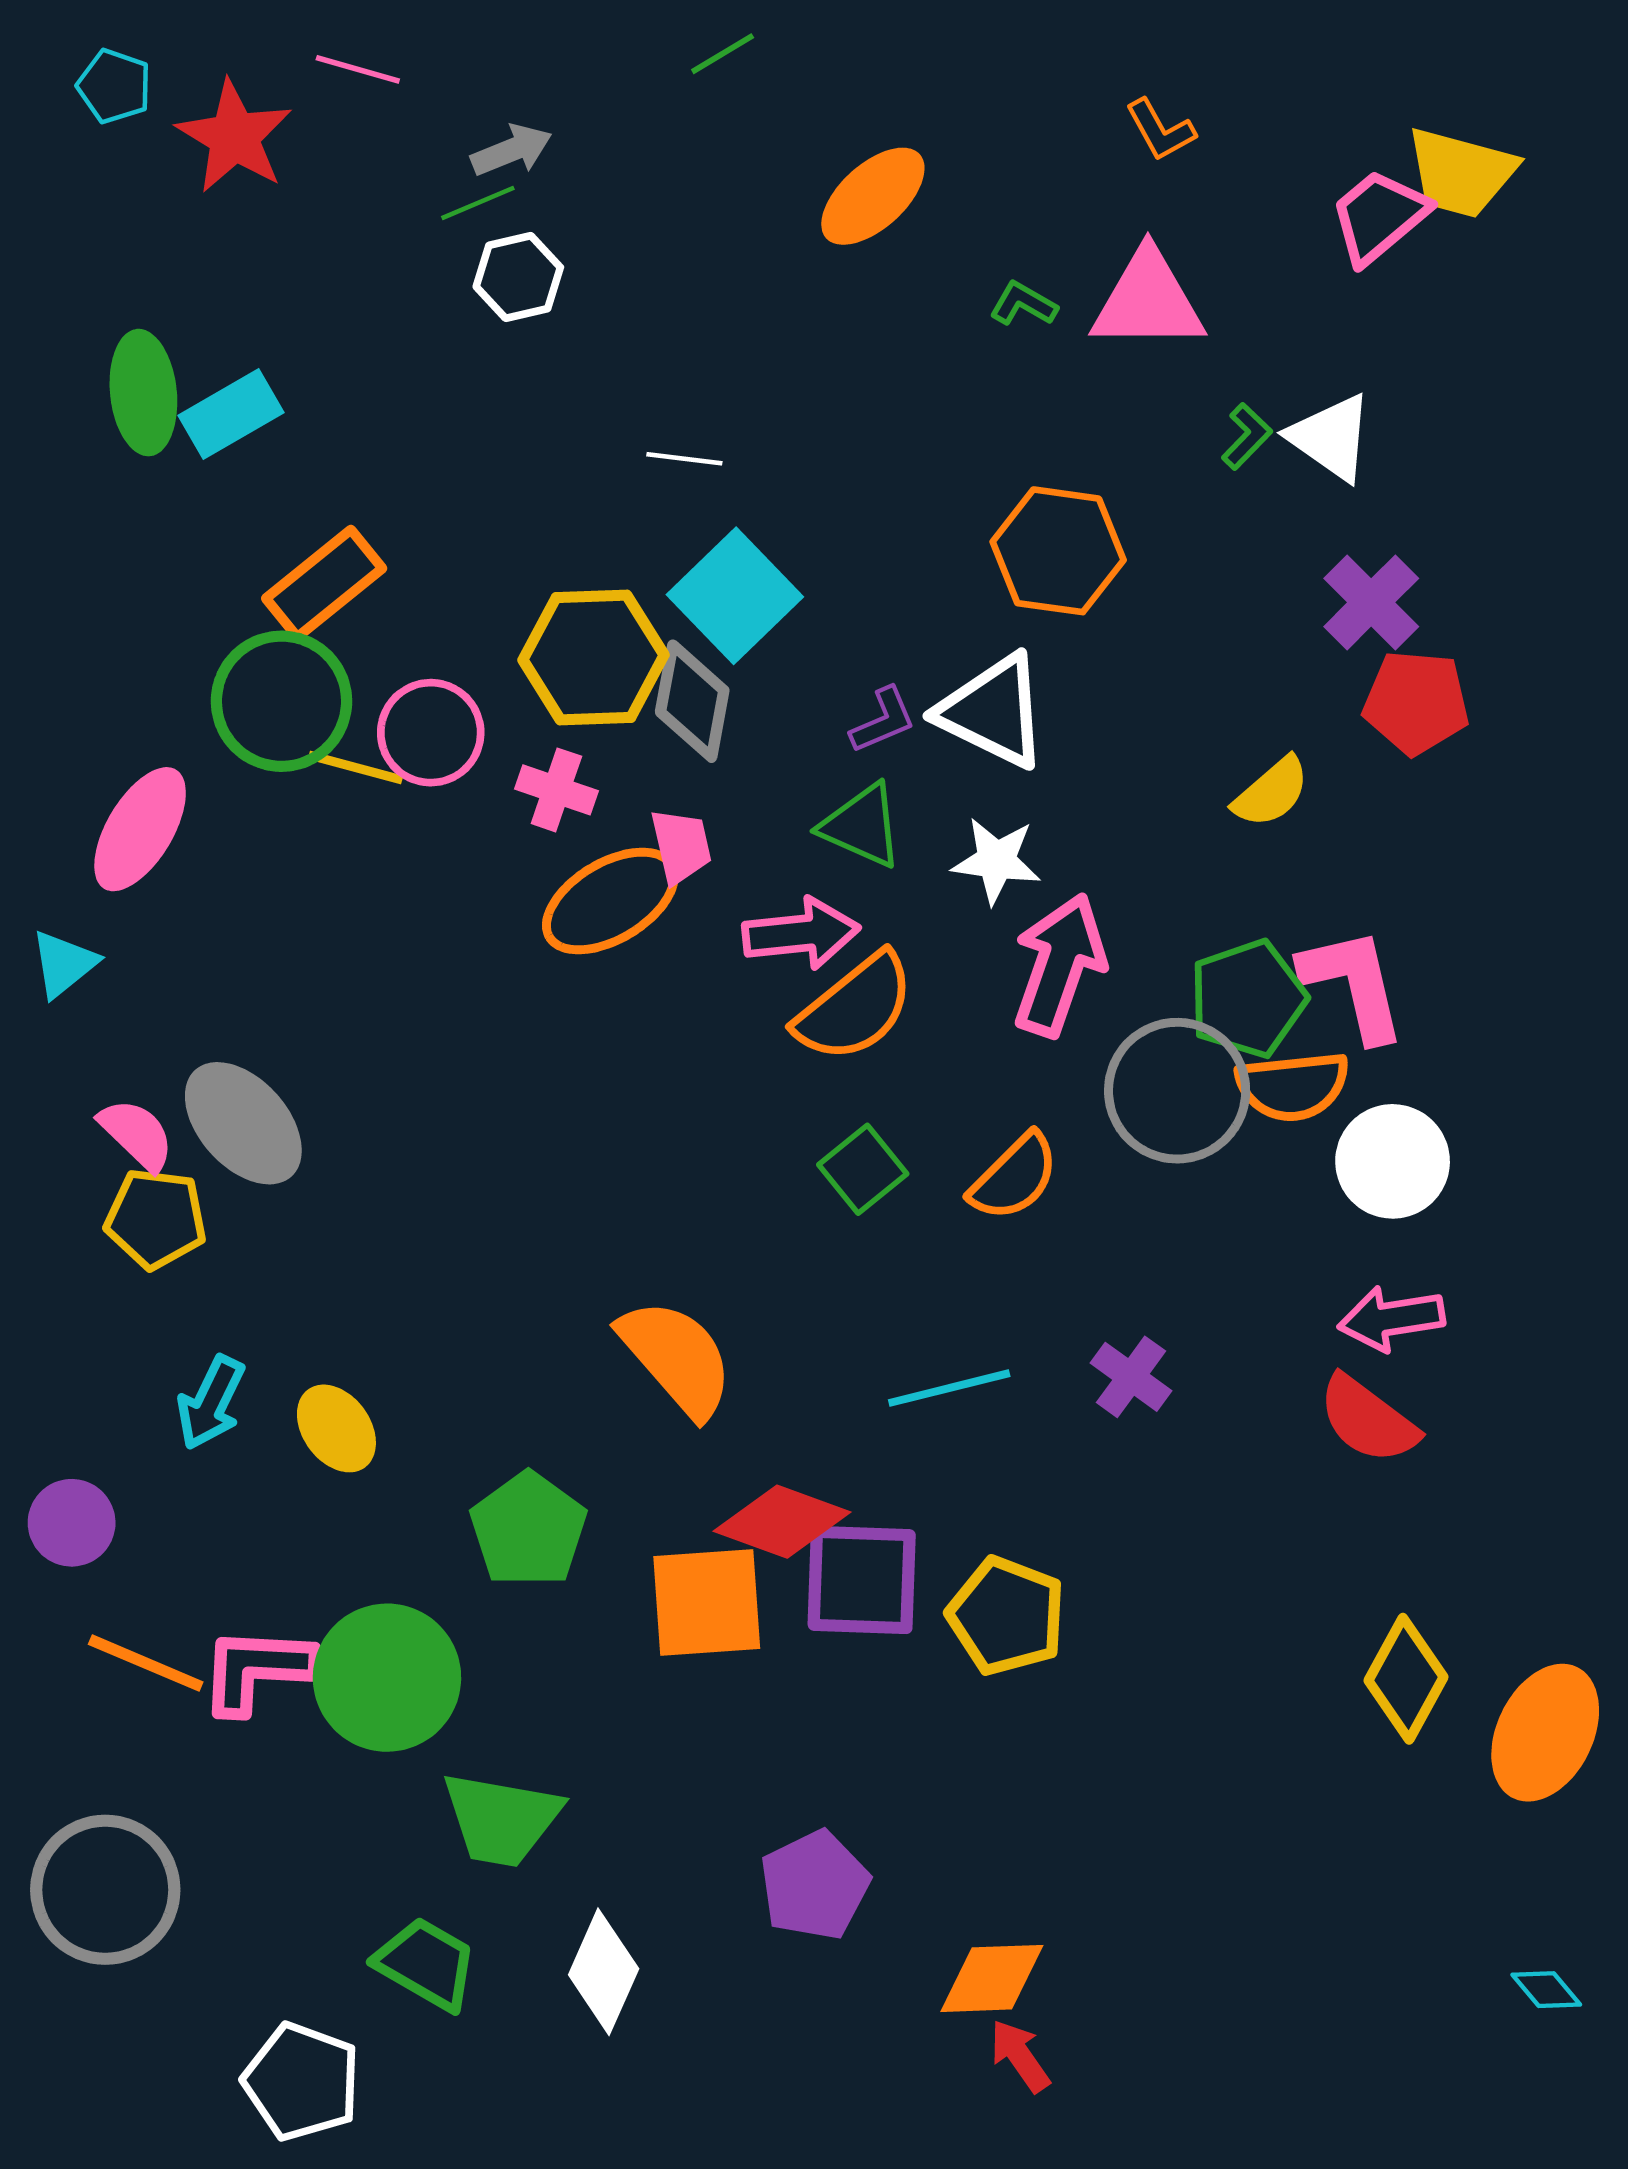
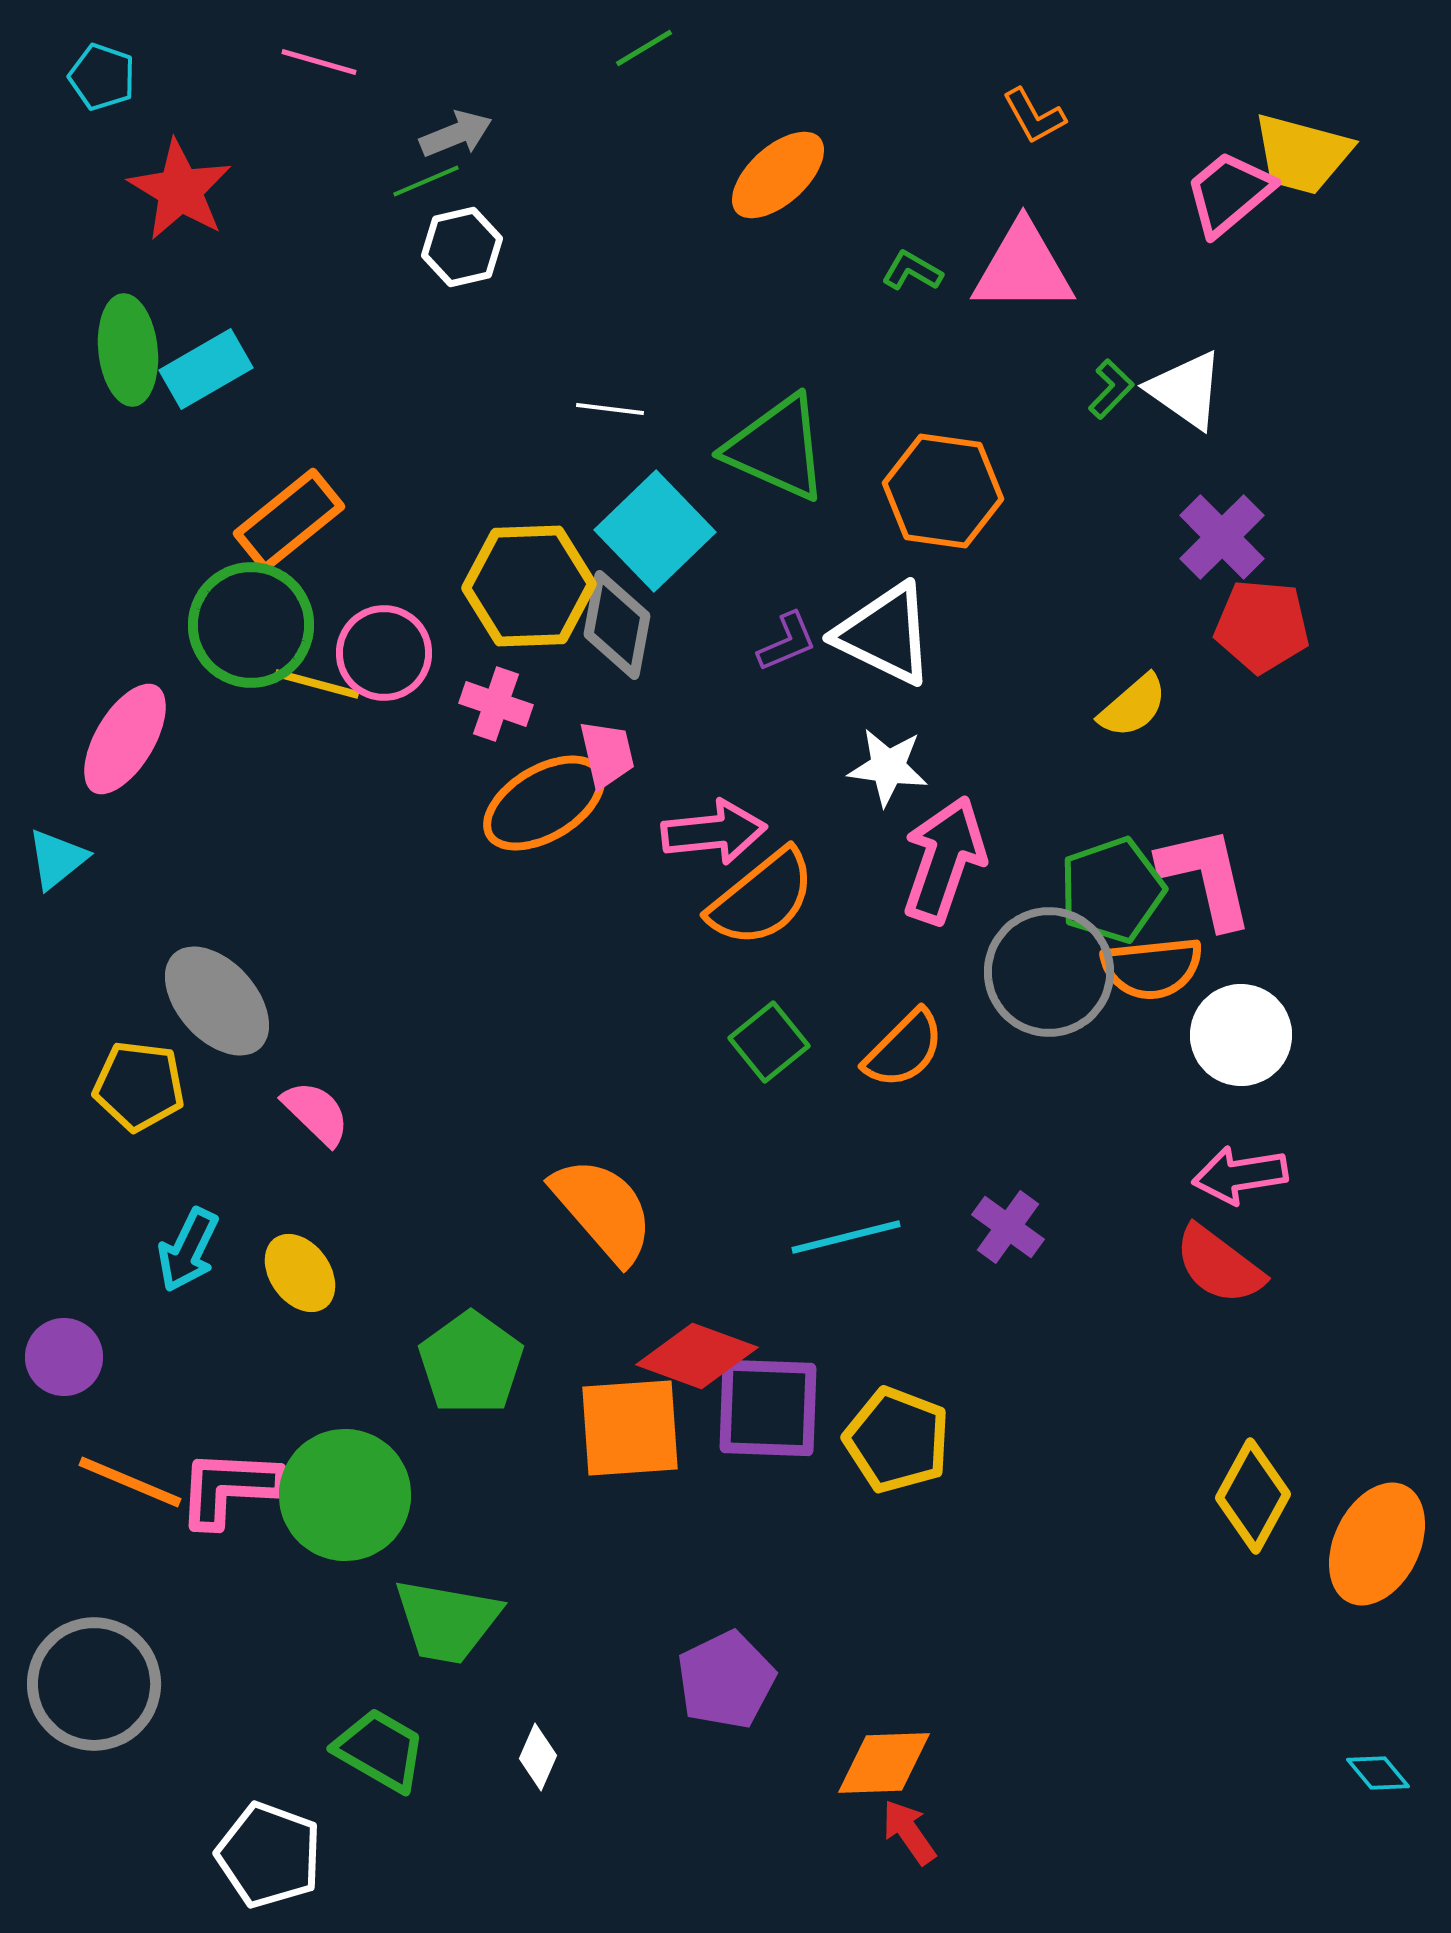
red star: (234, 137) -> (180, 190), moved
green triangle: (862, 826) -> (777, 448), moved, size x1.4
pink semicircle: (137, 1134) -> (316, 1113), moved
white diamond: (604, 1972) -> (538, 1757), size x0.6

